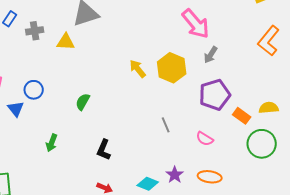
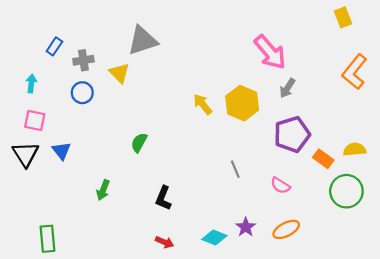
yellow triangle: (66, 42) -> (119, 73), turned 42
blue circle: (34, 90) -> (82, 93), moved
orange ellipse: (210, 177) -> (286, 229), turned -35

